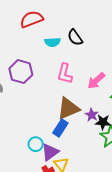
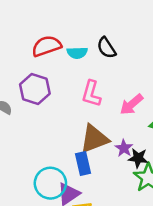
red semicircle: (32, 19) -> (47, 46), moved
blue rectangle: (60, 128) -> (83, 164), turned -48
cyan circle: (36, 144) -> (50, 183), size x1.6

